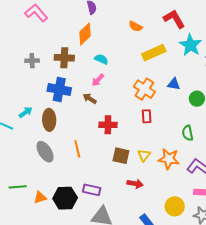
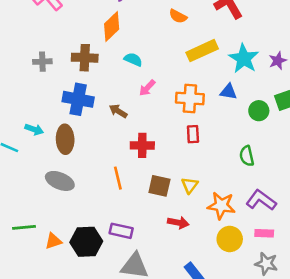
cyan star: (190, 45) -> (244, 58), moved
pink arrow: (98, 80) -> (147, 88), moved
orange cross: (144, 89) -> (190, 98), turned -30
cyan arrow: (26, 112) -> (34, 129), turned 56
orange line: (77, 149) -> (118, 178), moved
gray ellipse: (45, 152) -> (60, 181), turned -35
orange star: (169, 159) -> (221, 206), moved
yellow circle: (175, 206) -> (230, 239), moved

